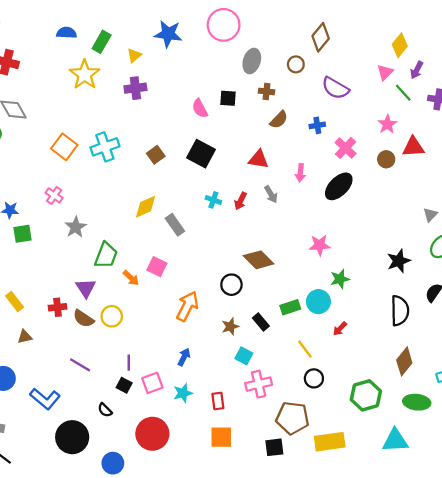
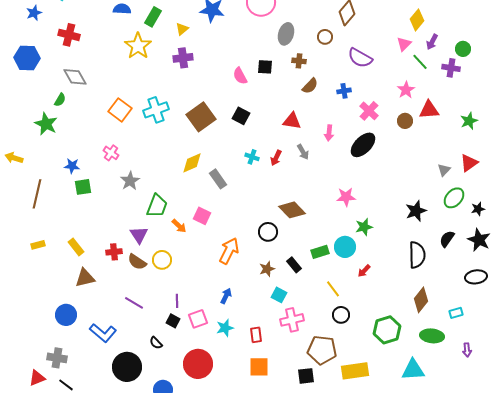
black square: (201, 154) -> (241, 116), size x0.7
brown square: (156, 155) -> (201, 117), size x1.8
brown triangle: (25, 337) -> (85, 278), size x1.5

